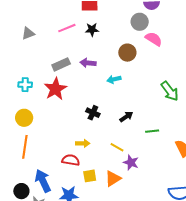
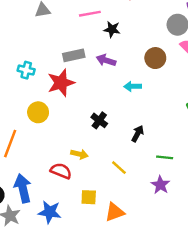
black star: (92, 30) -> (112, 29), moved
black arrow: (126, 117) -> (138, 134), turned -40
yellow circle: (24, 118) -> (38, 112), moved
purple star: (131, 163) -> (160, 185), moved
yellow square: (90, 176) -> (89, 197), moved
orange triangle: (113, 179) -> (115, 212), moved

